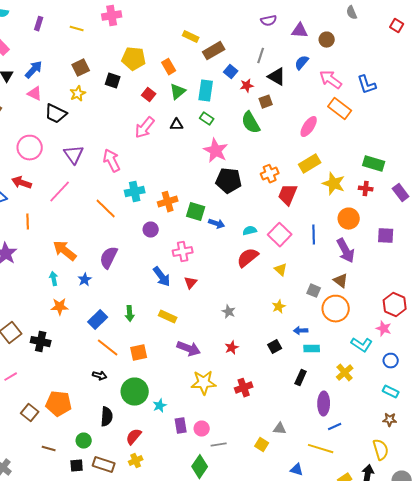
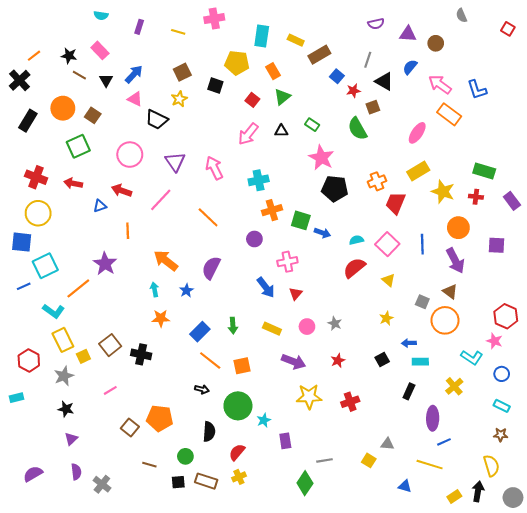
cyan rectangle: (206, 91) -> (262, 36), moved
cyan cross: (135, 192) -> (259, 180), moved
pink circle: (202, 429) -> (307, 327), moved

